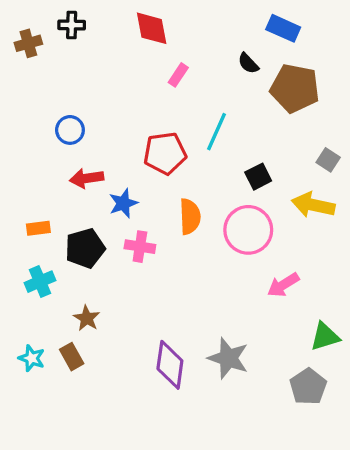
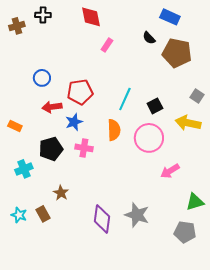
cyan line: (217, 132) -> (125, 99), moved
red pentagon: (165, 153) -> (80, 92), moved
orange rectangle: (38, 228) -> (15, 126), moved, turned 32
brown star: (87, 318) -> (61, 193), moved
gray pentagon: (308, 387) -> (185, 232), turned -30

